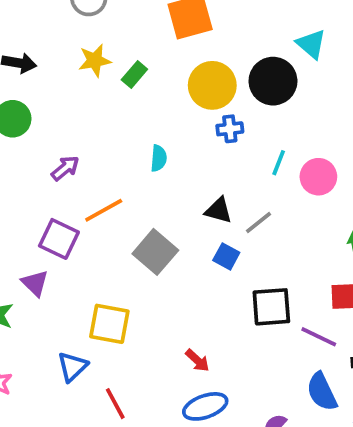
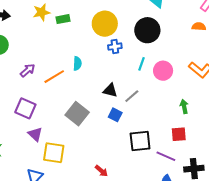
green rectangle: (134, 74) -> (63, 19), turned 40
black circle: (273, 81) -> (147, 30), moved
orange line: (104, 210) -> (54, 77), moved
purple triangle: (35, 283) -> (35, 134), moved

